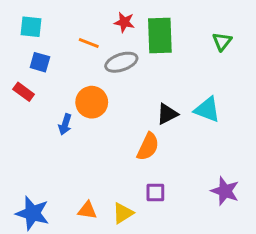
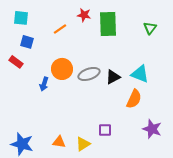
orange line: (89, 43) -> (60, 29), turned -56
gray ellipse: (121, 62) -> (89, 74), moved
orange semicircle: (148, 147) -> (134, 99), moved

